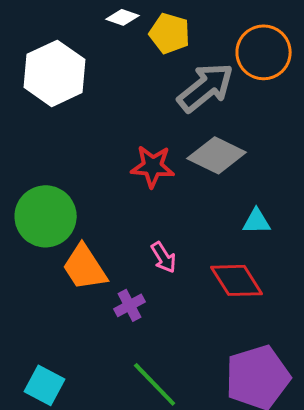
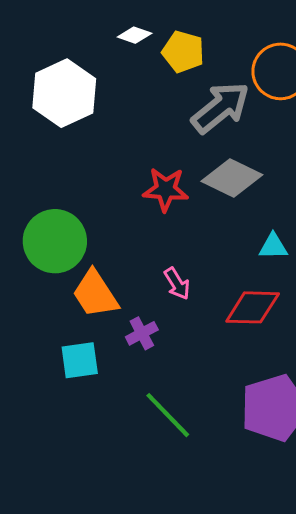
red diamond: (237, 280) -> (253, 307), turned -56
cyan square: (45, 385) -> (80, 360), moved, turned -36

